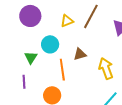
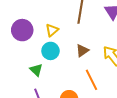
yellow triangle: (67, 21) -> (52, 30), moved
orange line: (62, 70) -> (91, 80), moved

